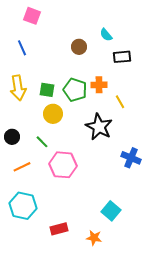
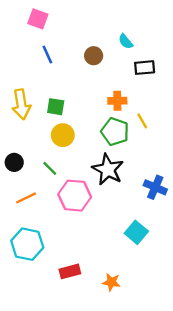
blue line: (22, 48) -> (47, 55), moved
green pentagon: (75, 90) -> (115, 132), moved
black star: (99, 127) -> (108, 169), moved
cyan square: (111, 211) -> (136, 232), moved

